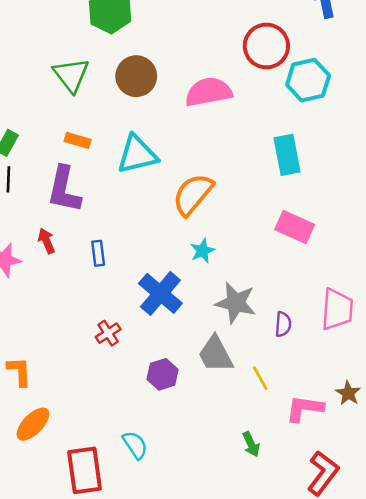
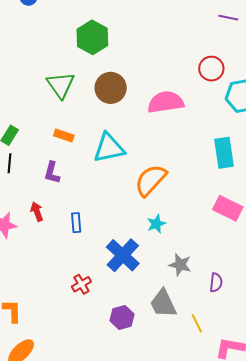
red circle: (266, 46) -> (211, 69), size x0.7
purple L-shape: (64, 189) -> (52, 173), size x0.6
gray star: (236, 303) -> (180, 265), size x0.7

